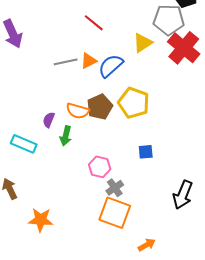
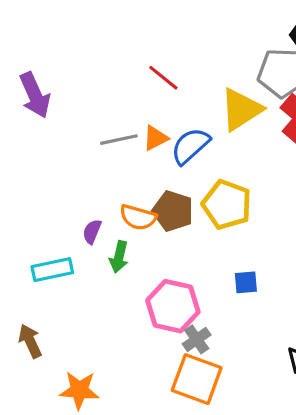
yellow triangle: (143, 43) -> (241, 109), size x1.4
brown pentagon: (100, 107) -> (173, 211), turned -30
cyan rectangle: (24, 144) -> (52, 270), turned -35
pink hexagon: (100, 167) -> (173, 306), size x1.5

